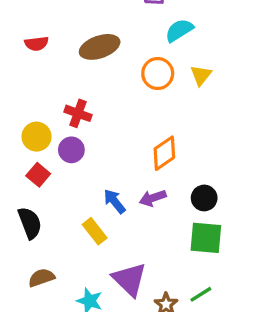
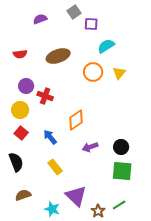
purple circle: (71, 150) -> (26, 86), moved
orange diamond: (164, 153) -> (76, 120), moved
blue arrow: (115, 201) -> (50, 137), moved

